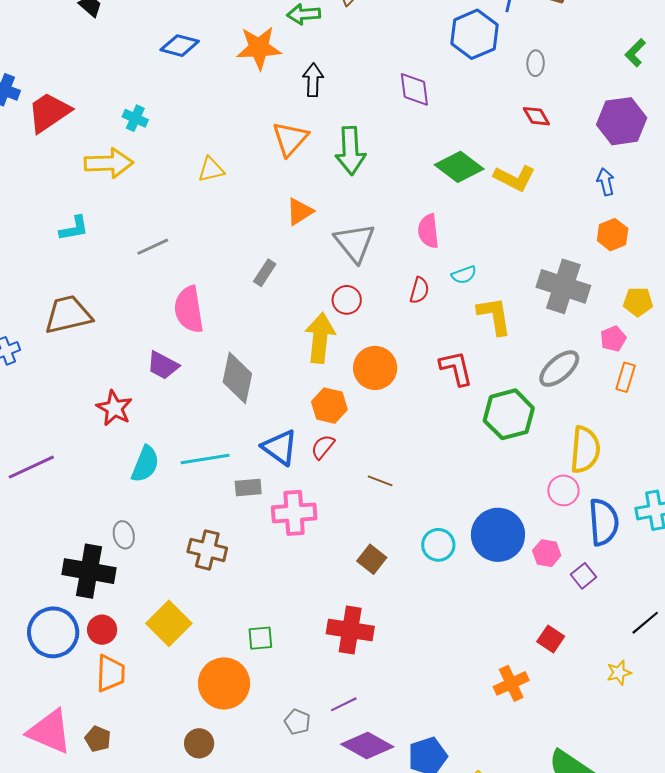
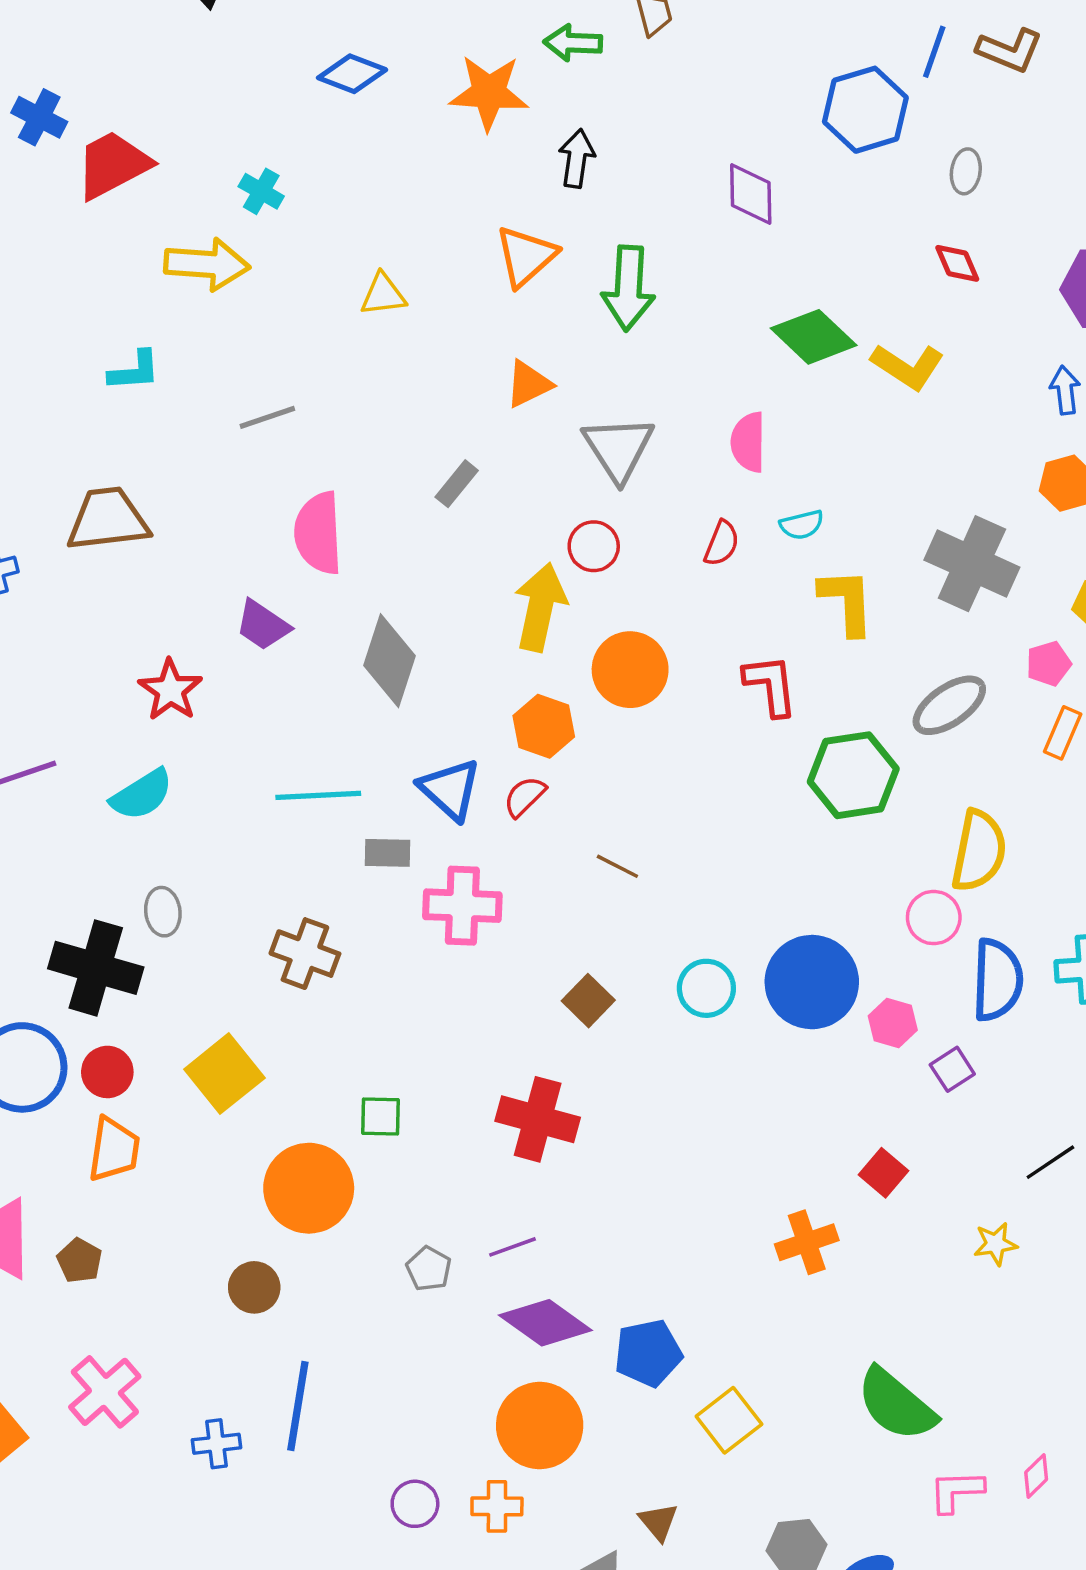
cyan semicircle: (145, 464) -> (142, 795), moved, turned 30

